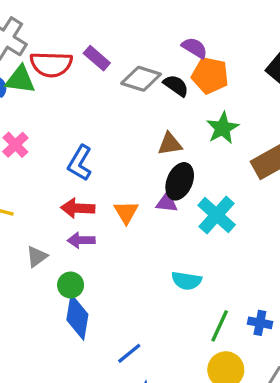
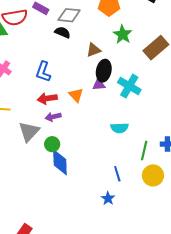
black semicircle: (176, 86) -> (63, 32), moved
gray triangle: (37, 257) -> (29, 132), size x1.6
blue line: (129, 353) -> (117, 174), moved, turned -56

